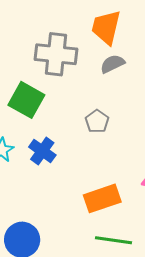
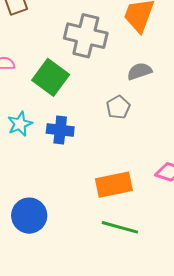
gray semicircle: (112, 64) -> (140, 71), moved
blue cross: (42, 151) -> (60, 130), turned -36

